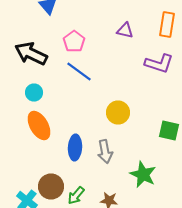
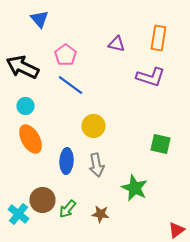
yellow circle: (118, 112) -> (94, 126), moved

